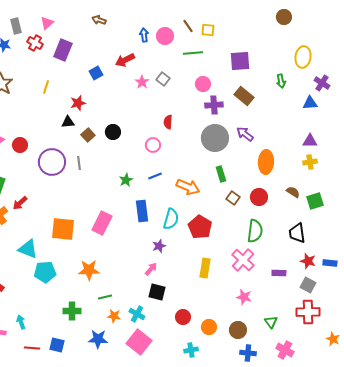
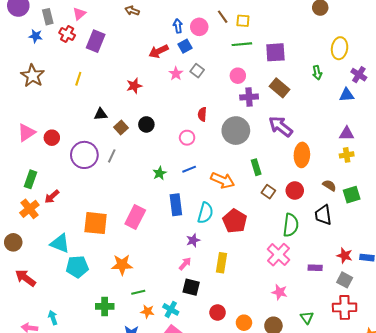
green line: (193, 53) -> (242, 44), moved
blue square: (96, 73) -> (185, 46), moved
red star: (78, 103) -> (134, 86), moved
purple arrow: (245, 134) -> (281, 126), size x1.4
gray circle: (215, 138) -> (236, 131), moved
gray line: (79, 163) -> (112, 156), turned 32
black trapezoid: (297, 233) -> (323, 215), moved
yellow rectangle: (205, 268) -> (222, 263), moved

